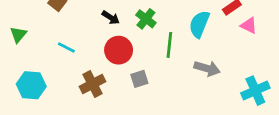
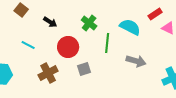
black arrow: (111, 18) -> (50, 22), moved
cyan semicircle: (199, 24) -> (130, 27), turned 95

